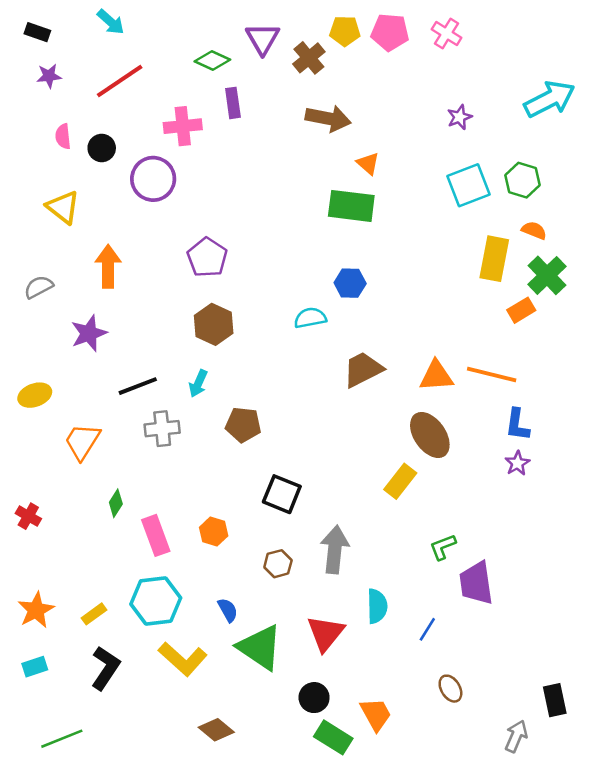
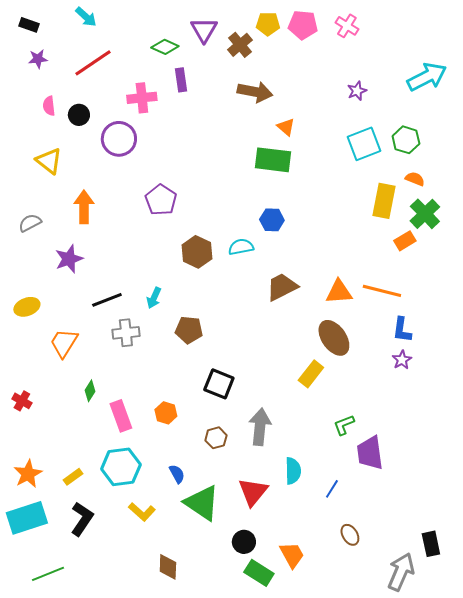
brown hexagon: (214, 324) -> (197, 252), moved
yellow L-shape: (183, 659) -> (142, 512), size x0.7
cyan rectangle: (35, 667) -> (27, 518), size x2.0
brown diamond: (216, 730) -> (168, 567), turned 52
gray arrow: (516, 736) -> (401, 572), size x1.5

